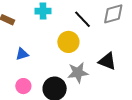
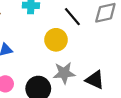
black triangle: (107, 61) -> (95, 80), moved

